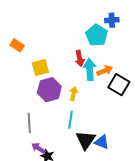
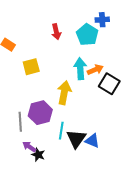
red arrow: (80, 58) -> (56, 32), moved
purple hexagon: (49, 90) -> (40, 113), moved
yellow arrow: (74, 94) -> (64, 93), size x1.6
cyan line: (71, 120) -> (61, 131), moved

